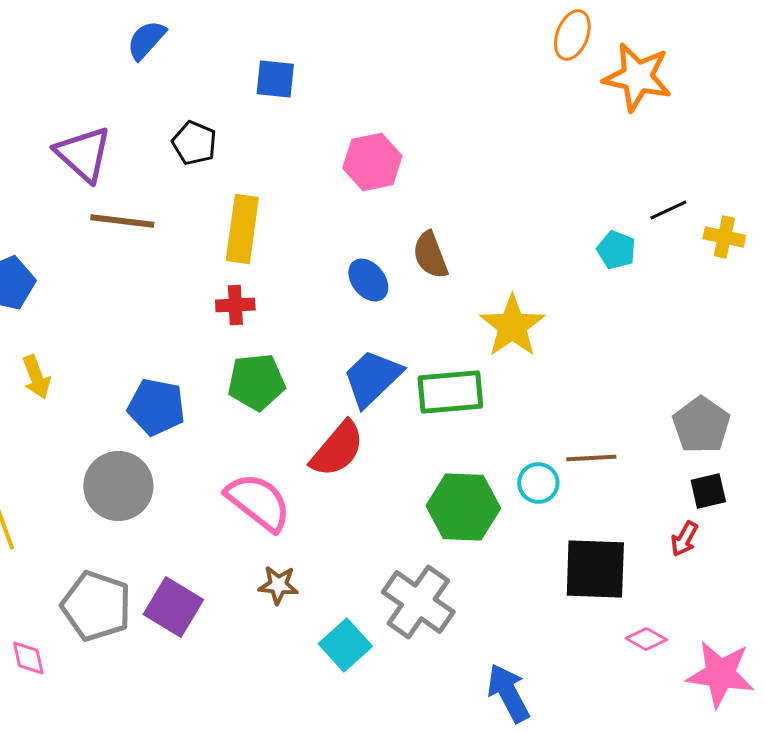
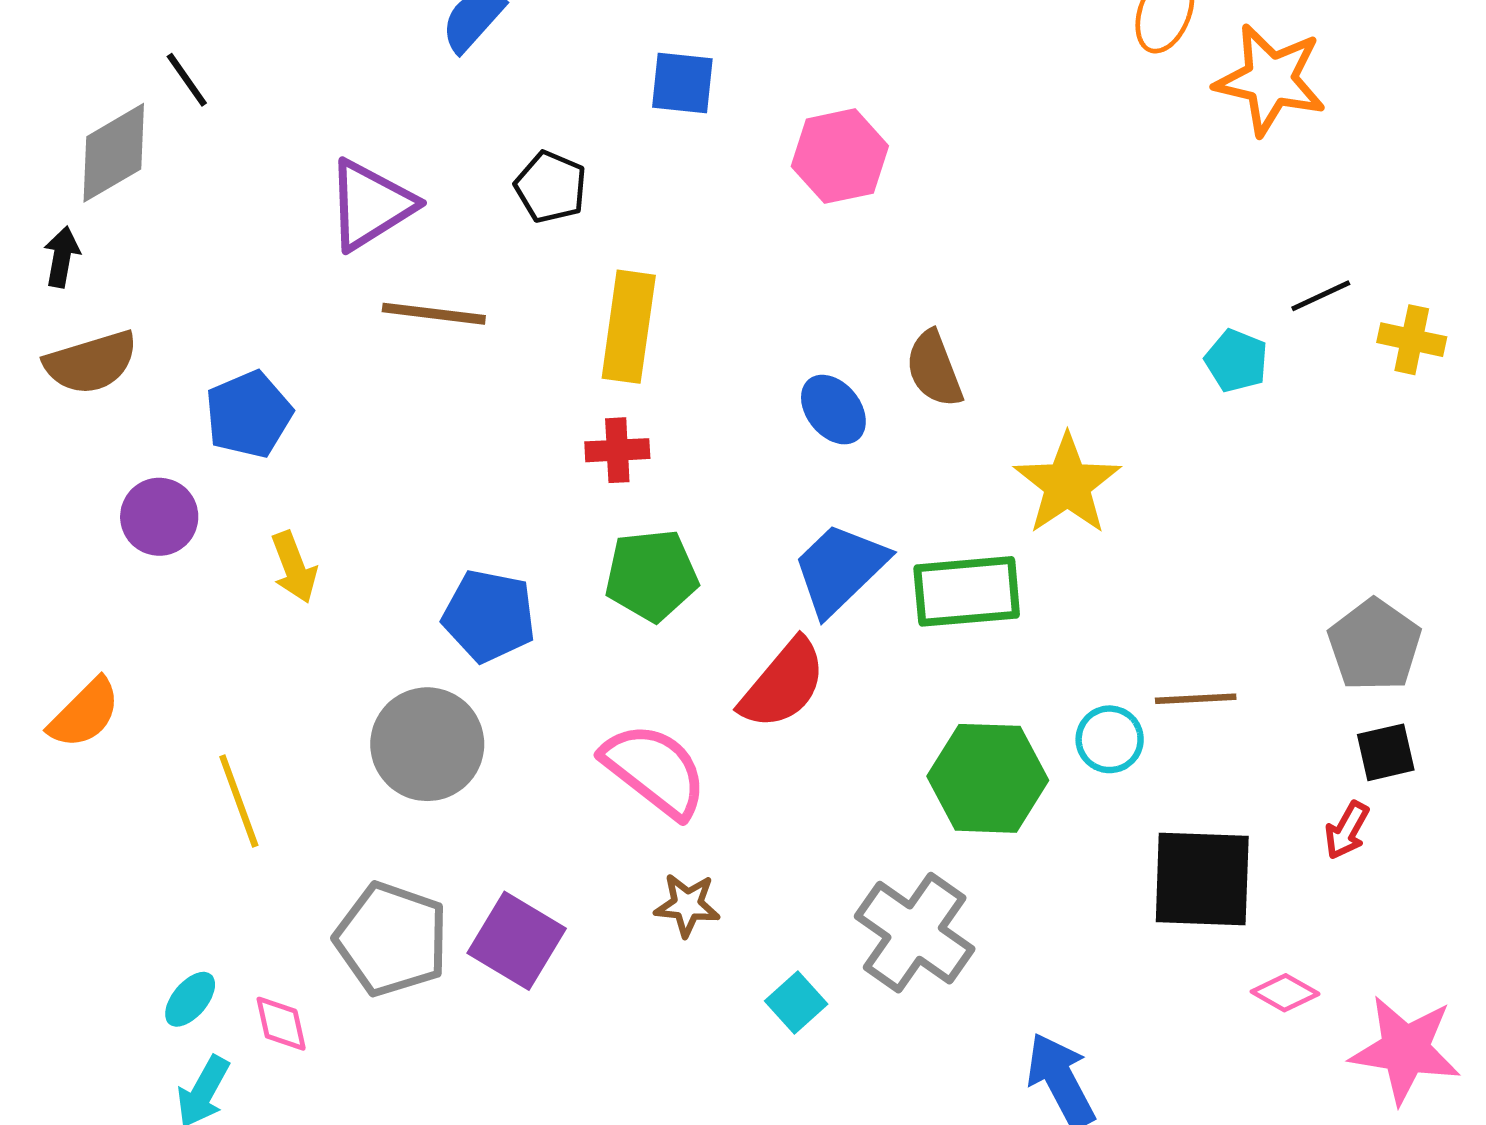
purple triangle: (83, 154) -> (370, 205), turned 46
pink hexagon: (372, 162) -> (840, 156), moved
cyan square: (345, 645) -> (796, 1003), size x0.7

